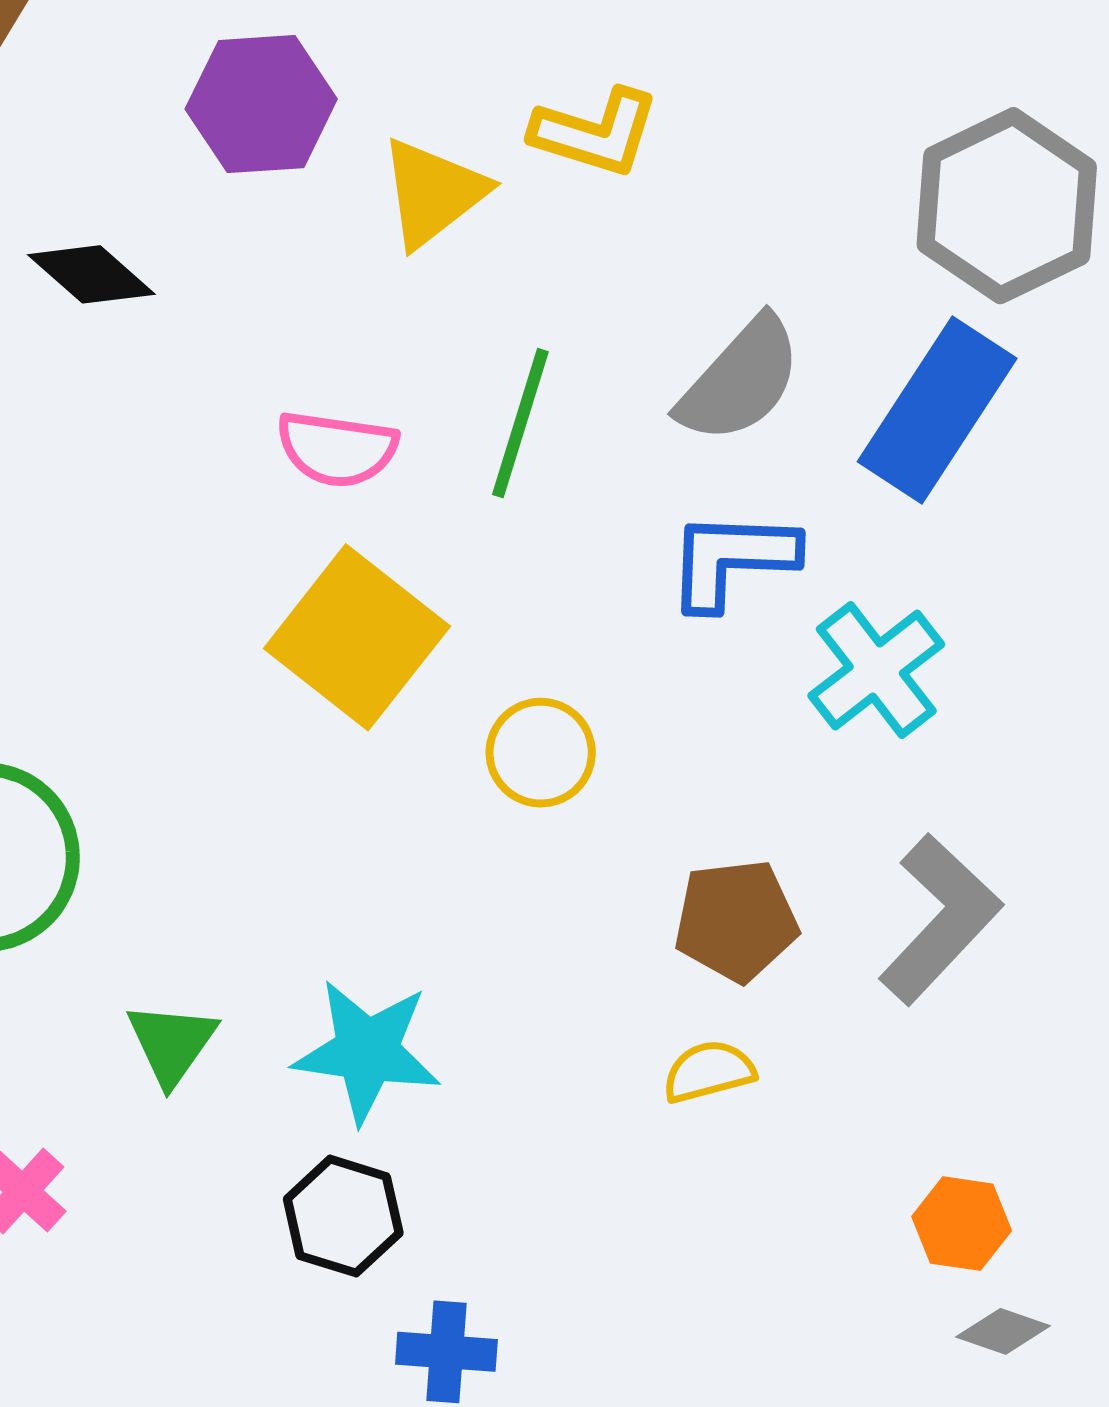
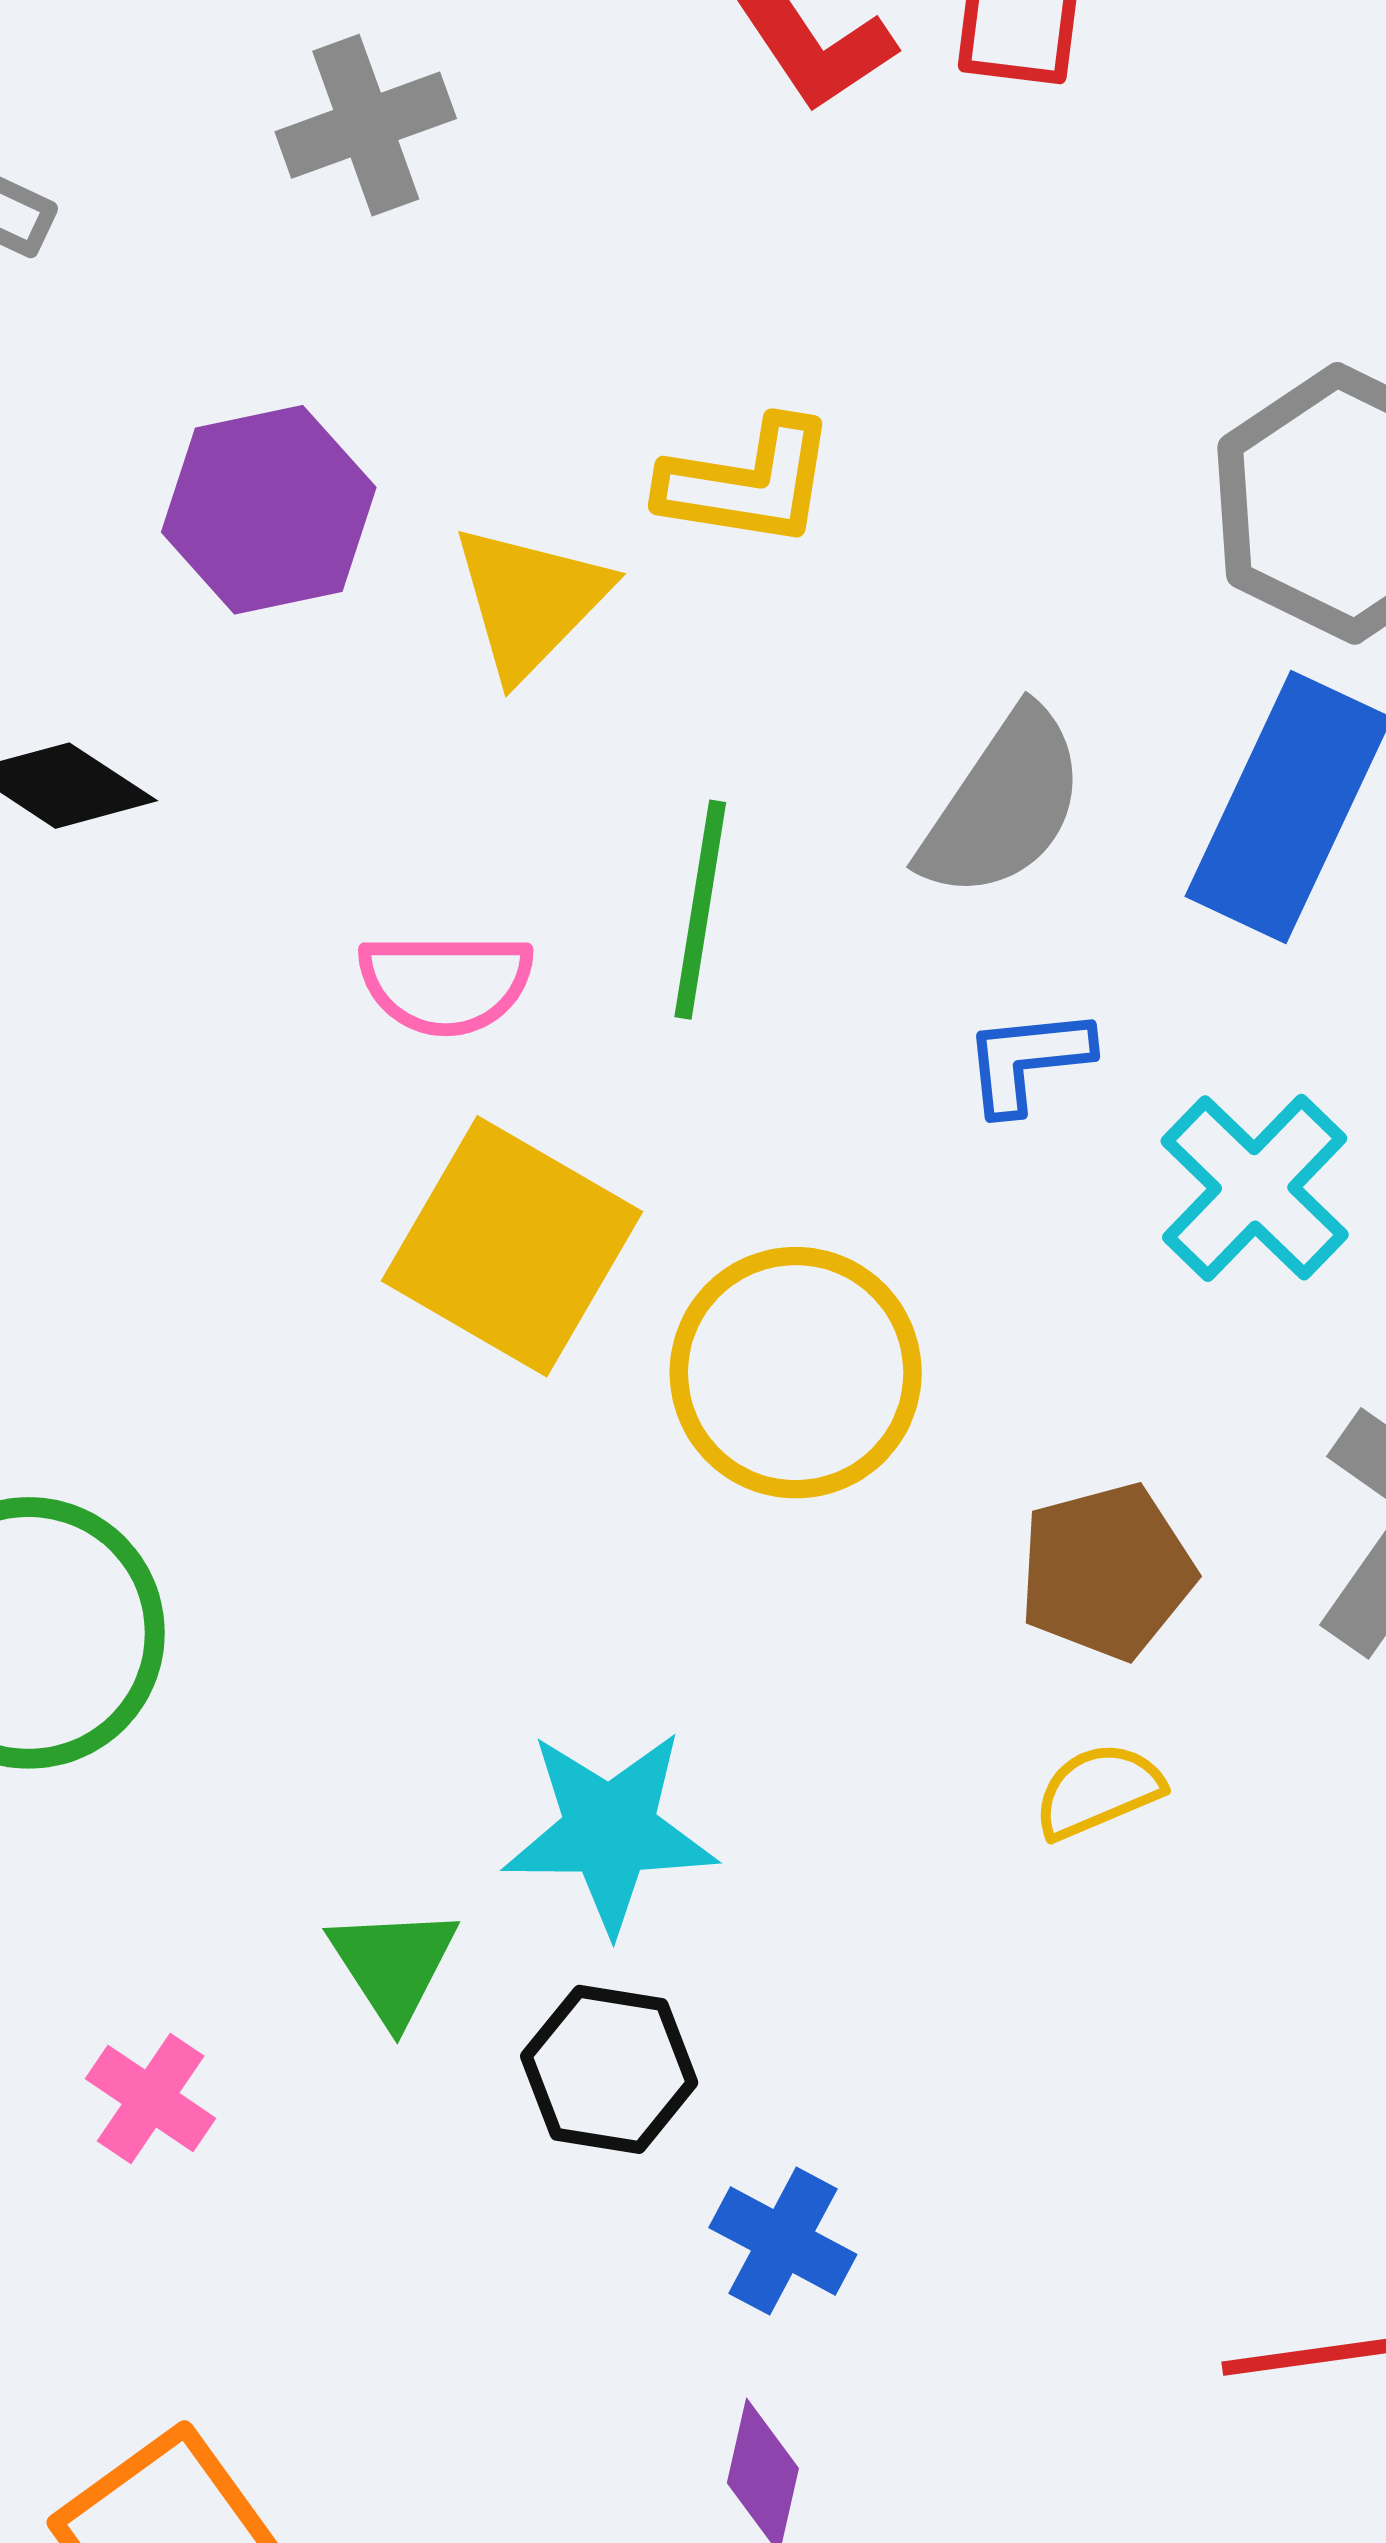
blue L-shape: (732, 559) -> (1027, 1060), size x0.7
yellow circle: (541, 753) -> (796, 1373), size x1.6
green triangle: (172, 1043) -> (393, 1965), moved
blue cross: (446, 1352) -> (783, 2241), turned 32

